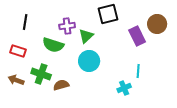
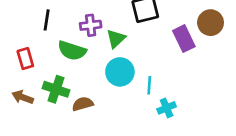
black line: (25, 22) -> (47, 20), moved
red rectangle: (18, 51) -> (25, 59), turned 56
cyan line: (138, 71) -> (149, 85), moved

